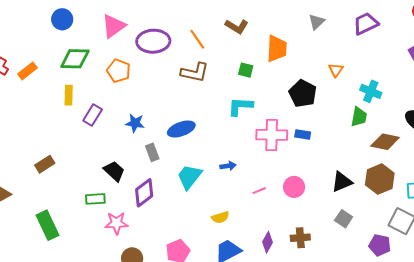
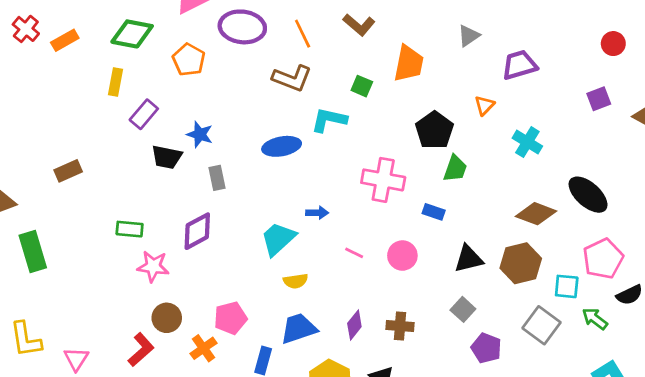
purple trapezoid: (366, 24) -> (519, 65), moved
cyan L-shape: (240, 106) -> (329, 120), moved
green trapezoid: (359, 117) -> (455, 169), moved
blue ellipse: (181, 129) -> (282, 146), moved
blue rectangle: (303, 135) -> (434, 212), moved
black trapezoid: (114, 171) -> (167, 157), moved, turned 140
cyan trapezoid: (189, 177) -> (278, 239), moved
pink line: (259, 191) -> (354, 253), turned 40
green rectangle: (48, 225) -> (33, 252), moved
purple pentagon: (380, 245) -> (486, 348), moved

